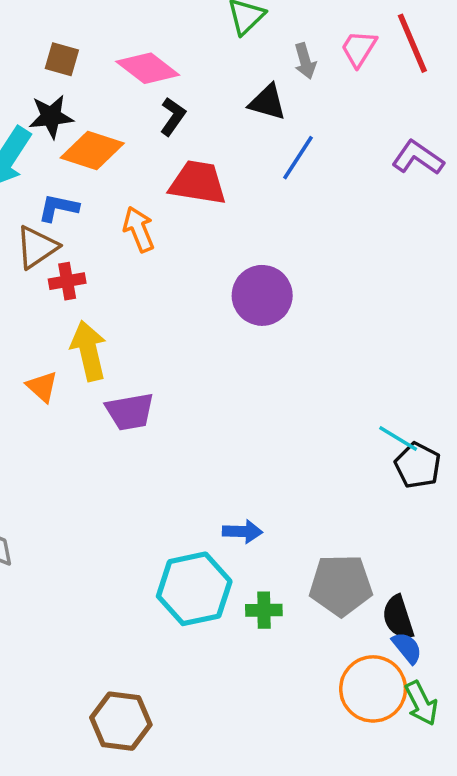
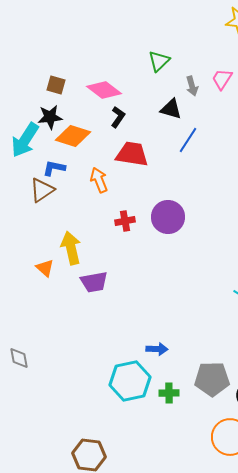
red cross: (67, 281) -> (125, 221), moved

